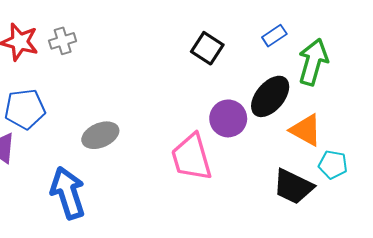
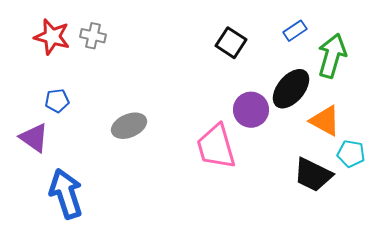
gray cross: (63, 41) -> (93, 36), turned 30
blue pentagon: (25, 109) -> (57, 101), size x0.6
blue arrow: (68, 193) -> (66, 194), moved

